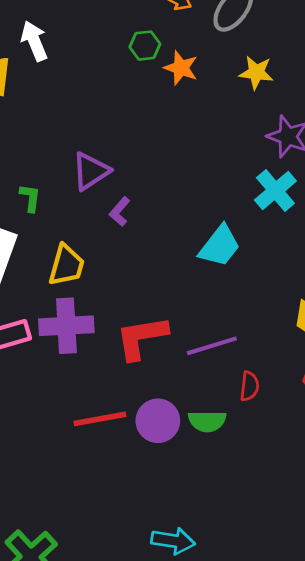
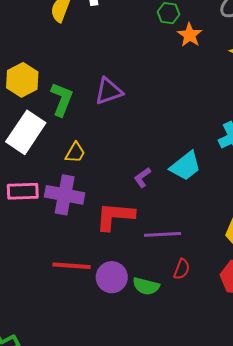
green L-shape: (30, 198) -> (62, 99), size x1.6
purple L-shape: (120, 212) -> (142, 177), moved
yellow trapezoid: (66, 265) -> (75, 153), size x0.7

